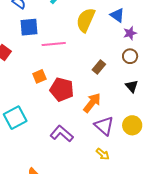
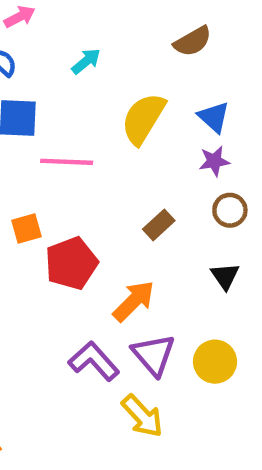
purple star: (130, 33) -> (214, 161), moved
red pentagon: (62, 89) -> (71, 263), turned 30
purple L-shape: (62, 134) -> (94, 361), moved
yellow arrow: (103, 154) -> (142, 416), size x1.5

